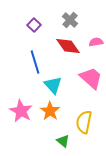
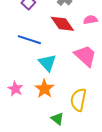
blue line: (35, 62) -> (29, 40), turned -55
pink star: (21, 111) -> (15, 89), size x0.7

